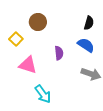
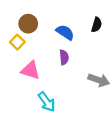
brown circle: (38, 22) -> (28, 24), moved
blue semicircle: (86, 45) -> (65, 32), moved

